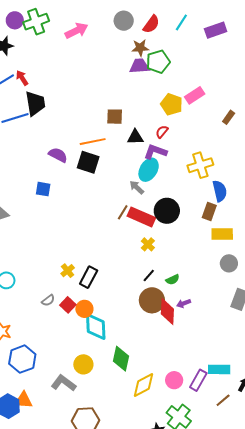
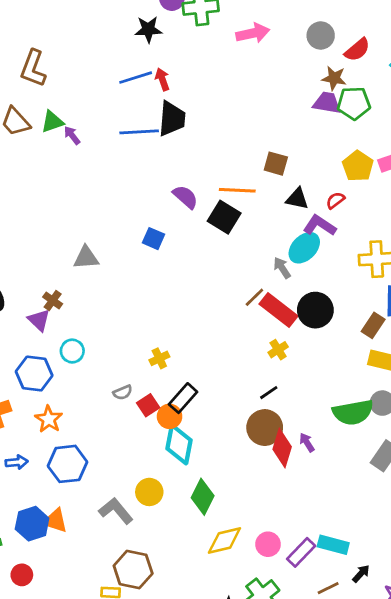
black rectangle: (89, 277) -> (183, 398), moved
green semicircle: (173, 280) -> (353, 412), moved, size x2.0
purple arrow: (184, 303) -> (307, 442), turned 64

